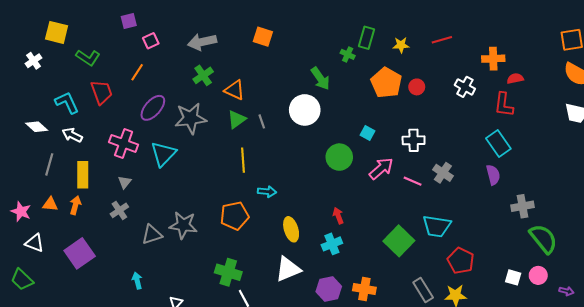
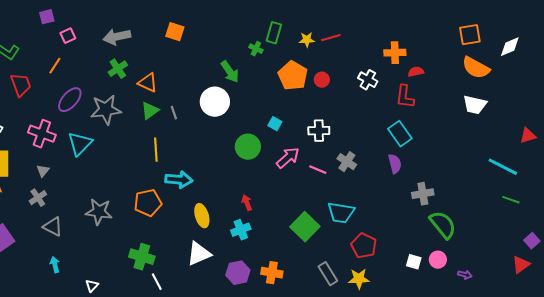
red line: (442, 40) -> (331, 38), moved
cyan arrow: (267, 192) -> (179, 180), size x1.5
gray triangle: (152, 235) -> (53, 227), moved, turned 45

